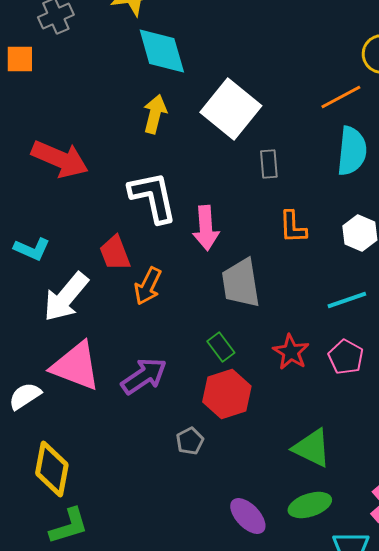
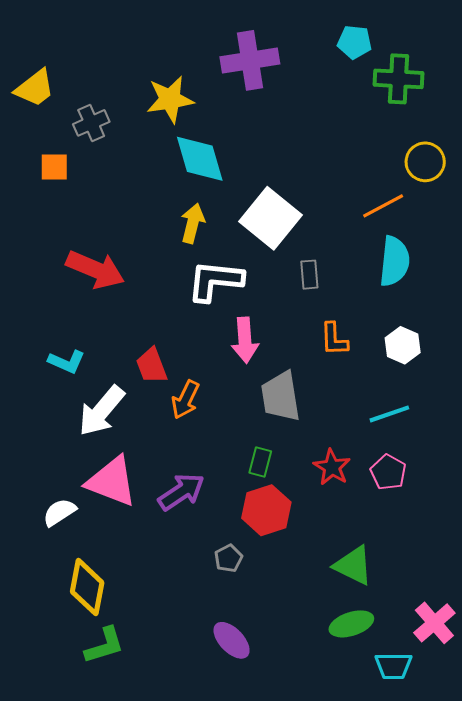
white L-shape: (153, 197) -> (215, 281), moved, turned -72
green rectangle: (221, 347) -> (260, 462), turned 52
purple ellipse: (248, 516) -> (232, 640), moved

